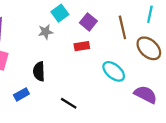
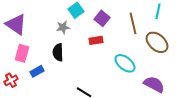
black semicircle: (39, 71) -> (58, 52), moved
blue rectangle: (21, 94) -> (37, 71), moved

